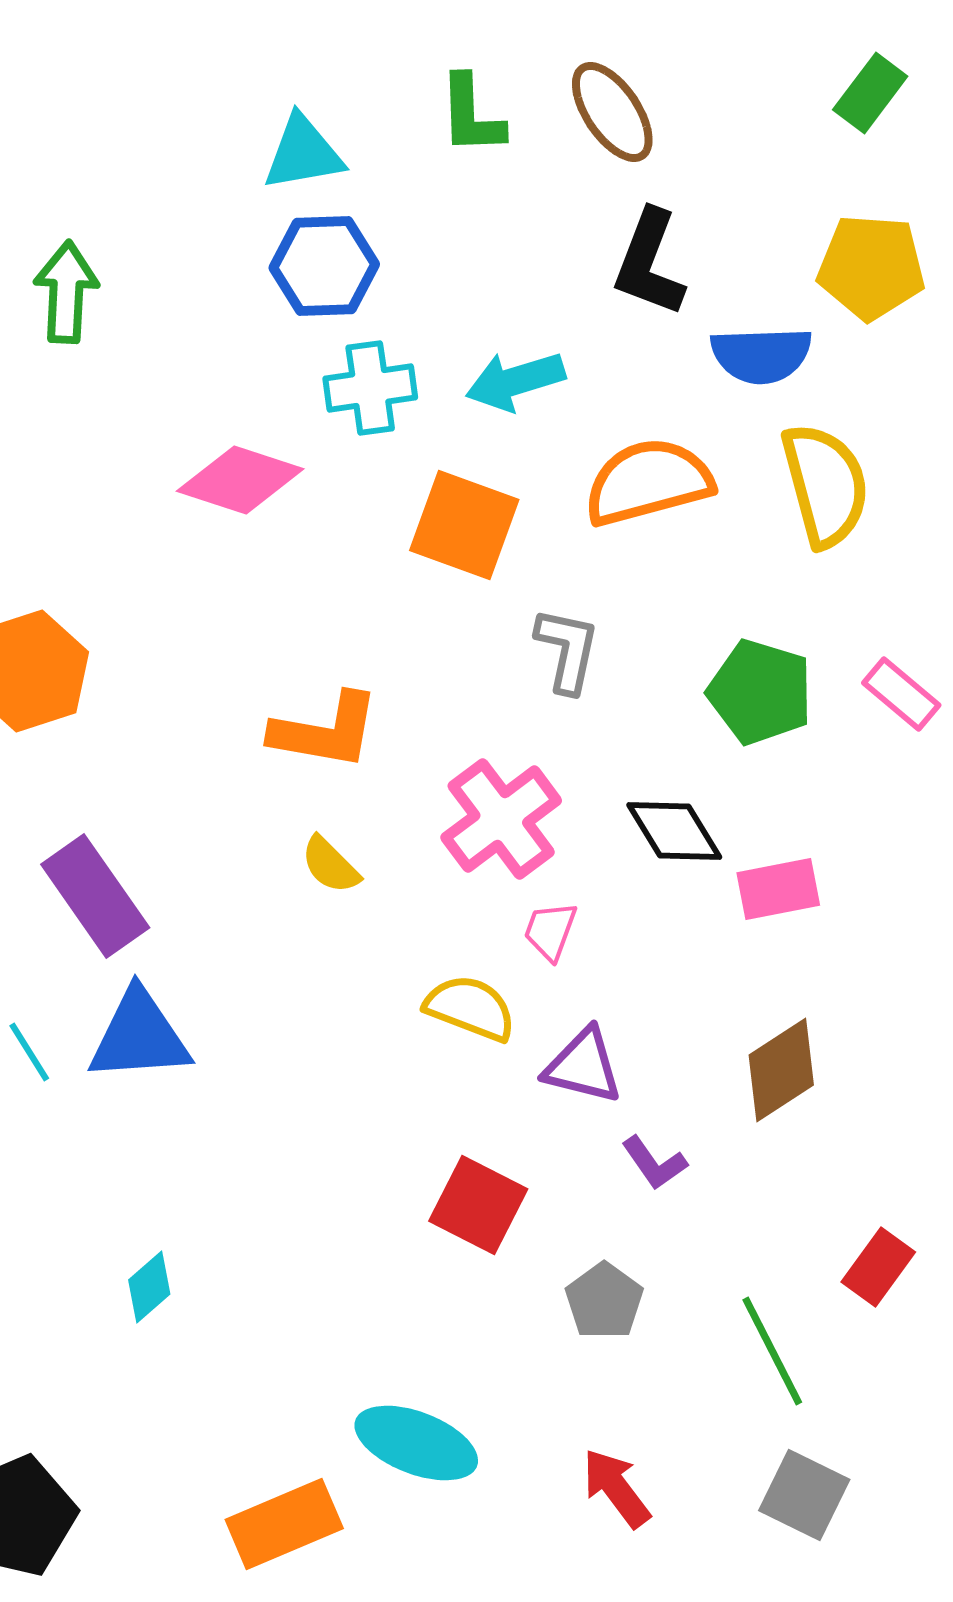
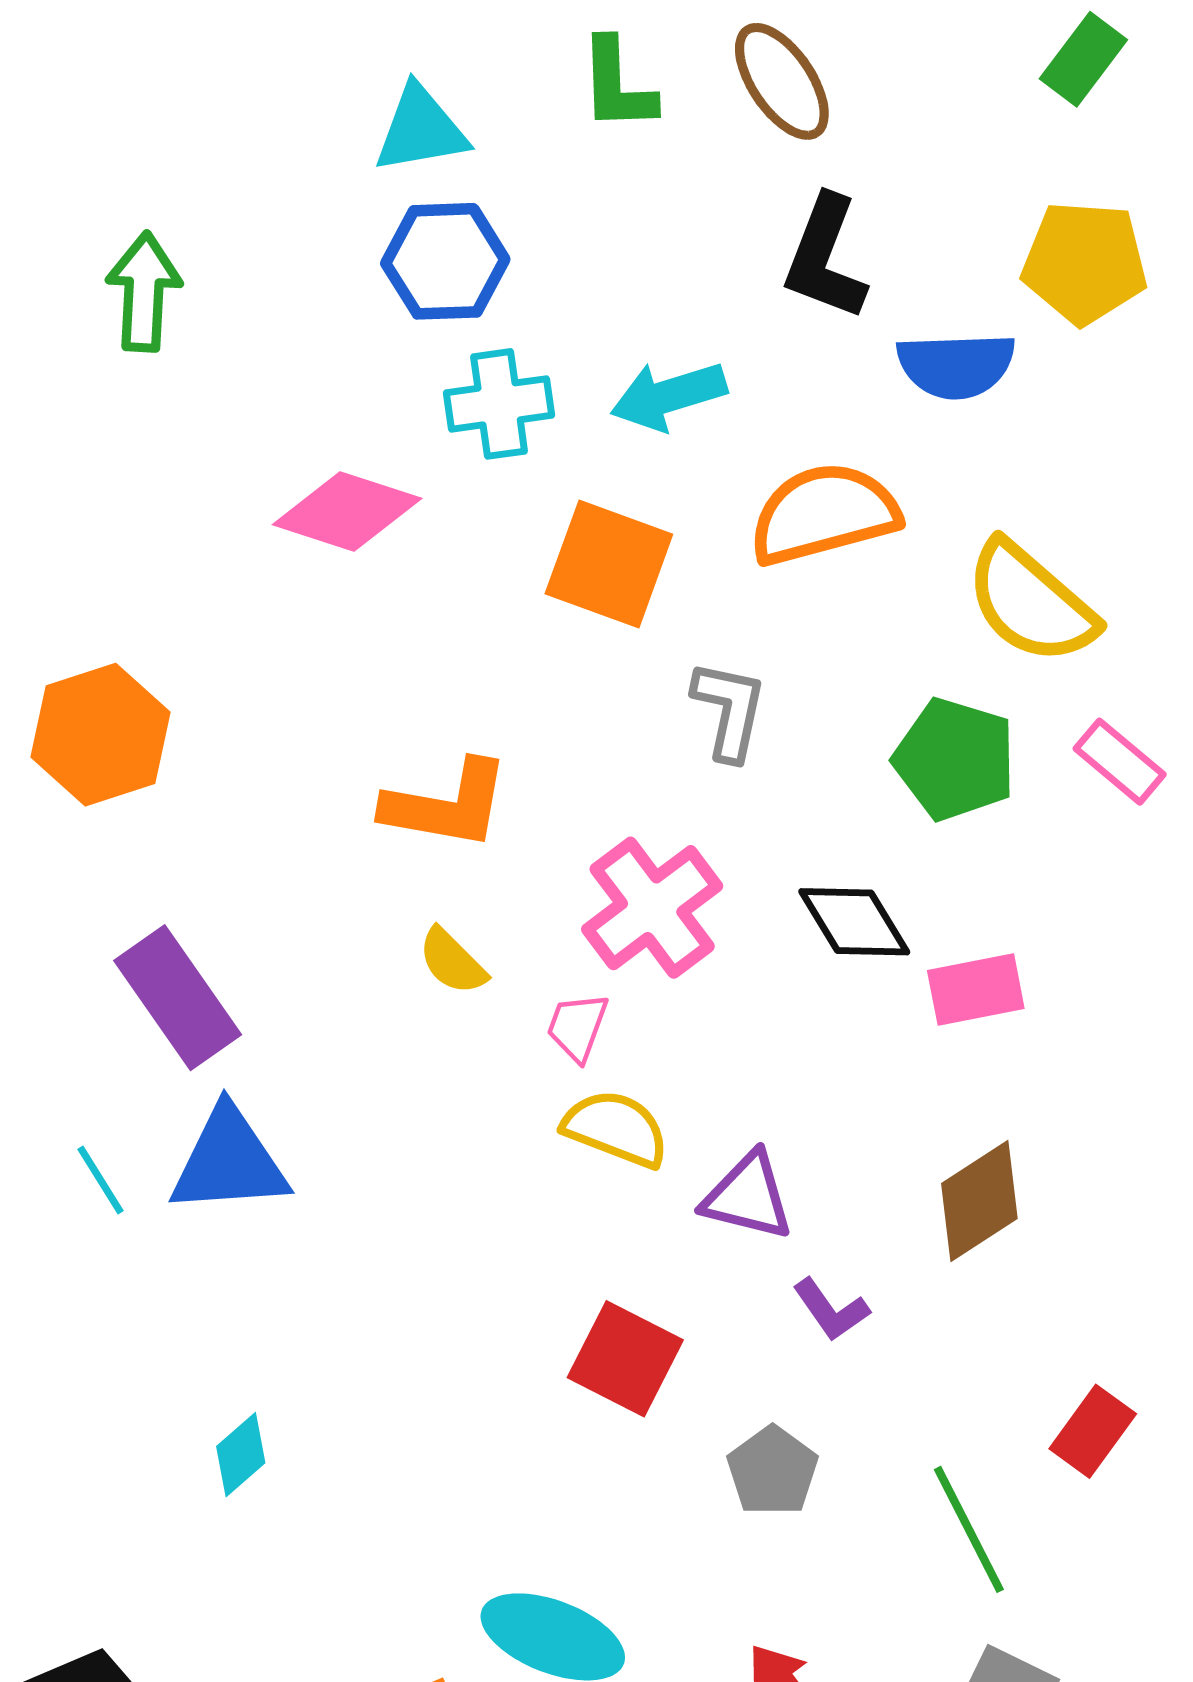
yellow semicircle: (825, 485) -> (1031, 603), moved, turned 146
pink trapezoid: (550, 931) -> (577, 1027), moved

